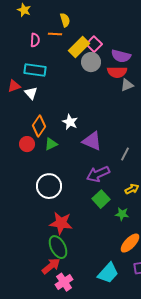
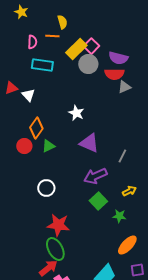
cyan rectangle: (35, 70) -> (42, 65), moved
white star: (70, 122) -> (76, 113), moved
white circle: (49, 186) -> (46, 188), size x0.7

